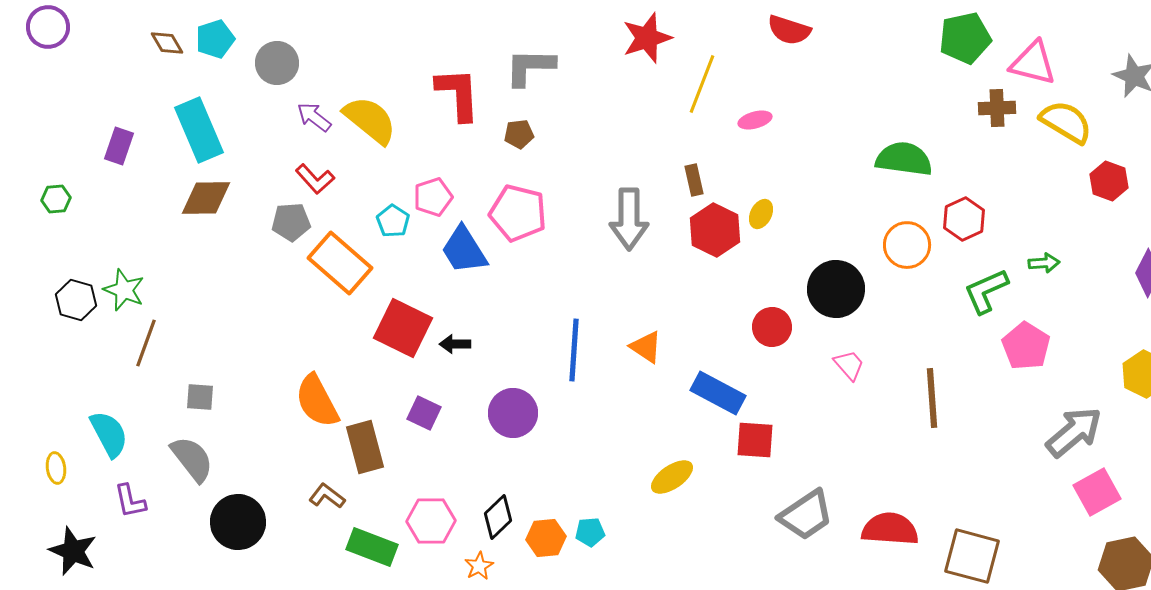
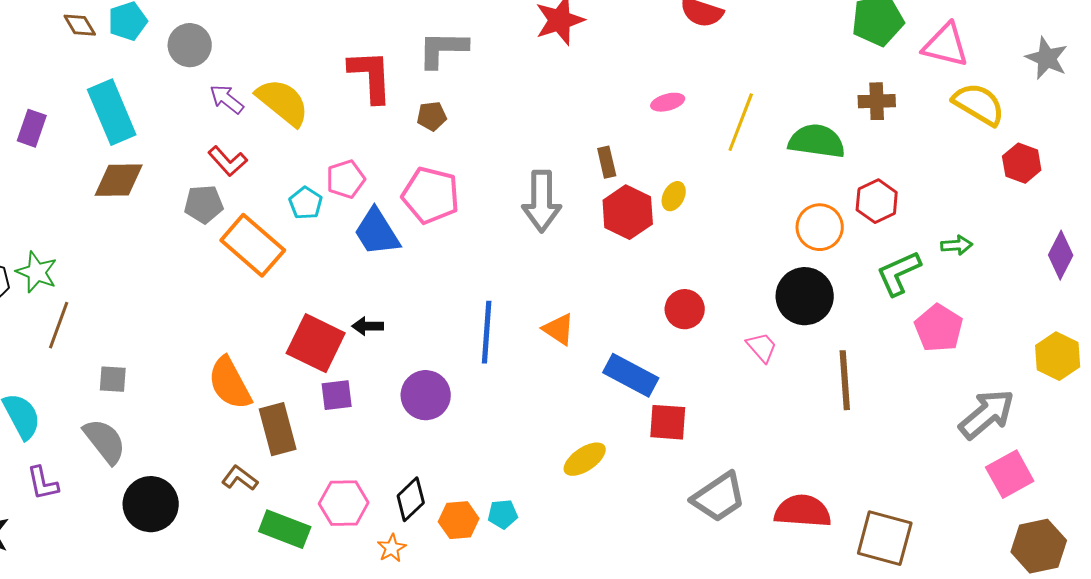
yellow line: (702, 84) -> (741, 122), moved
brown cross: (997, 108) -> (877, 101), moved
black circle: (836, 289) -> (805, 296), moved
red square: (403, 328) -> (316, 343), moved
purple square: (424, 413) -> (337, 395), turned -32

